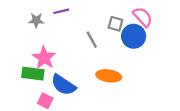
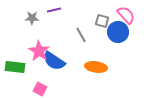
green rectangle: (33, 74) -> (15, 67), moved
blue semicircle: (63, 85) -> (54, 61), moved

